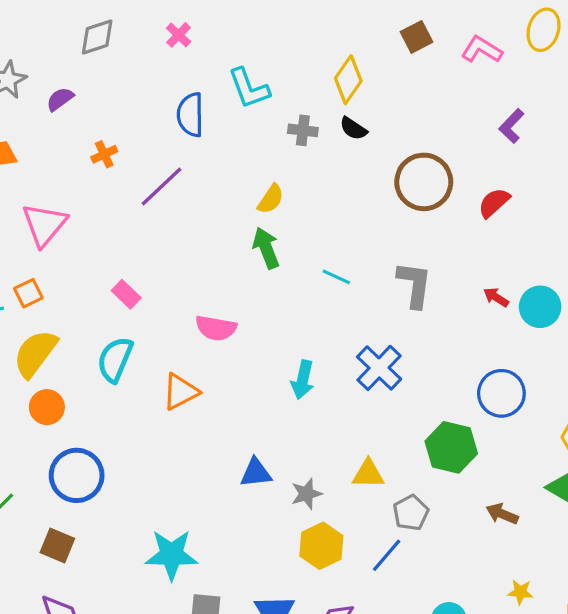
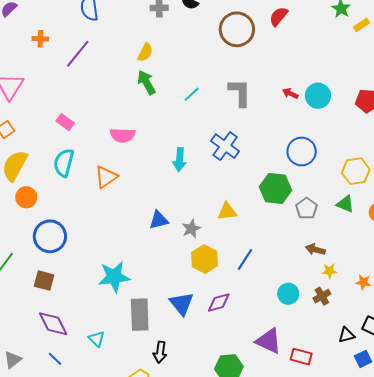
orange cross: (104, 154) -> (40, 39), turned 35
red semicircle: (494, 203) -> (279, 16), moved
cyan line: (336, 277) -> (192, 94), turned -60
gray pentagon: (411, 513) -> (307, 208), moved
brown arrow: (502, 514) -> (315, 250), moved

